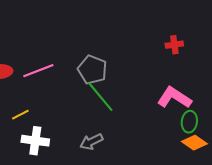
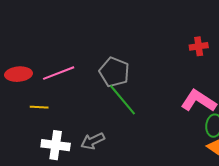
yellow line: (20, 115) -> (39, 107), moved, turned 30
gray arrow: (91, 142) -> (93, 141), moved

